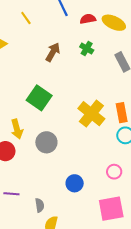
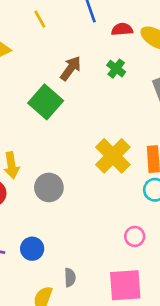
green square: (39, 98) -> (46, 102), moved
blue circle: (75, 183) -> (32, 249), moved
gray semicircle: (40, 205) -> (70, 277), moved

